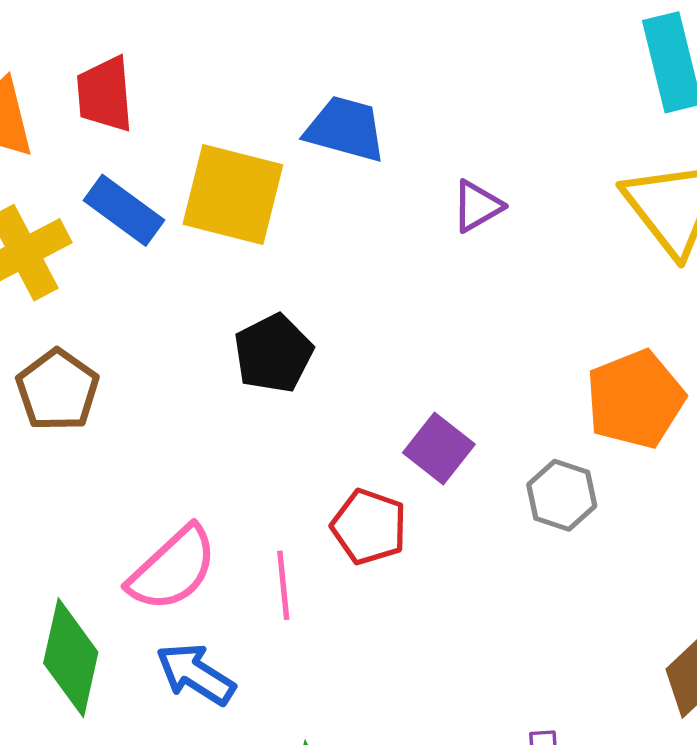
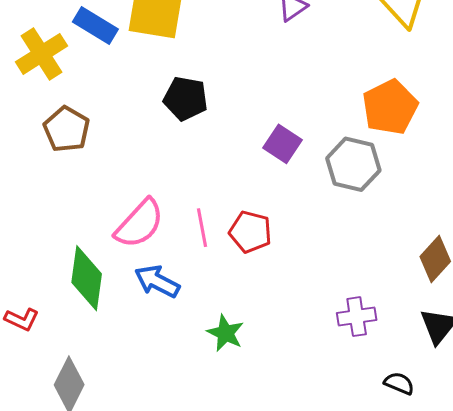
black pentagon: (273, 353) -> (186, 99), turned -30
gray hexagon: (562, 495) -> (353, 164), size x1.4
red pentagon: (369, 527) -> (250, 232), moved

